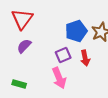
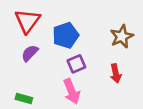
blue pentagon: (76, 31) -> (66, 35), moved
red arrow: (85, 58) -> (116, 73), moved

